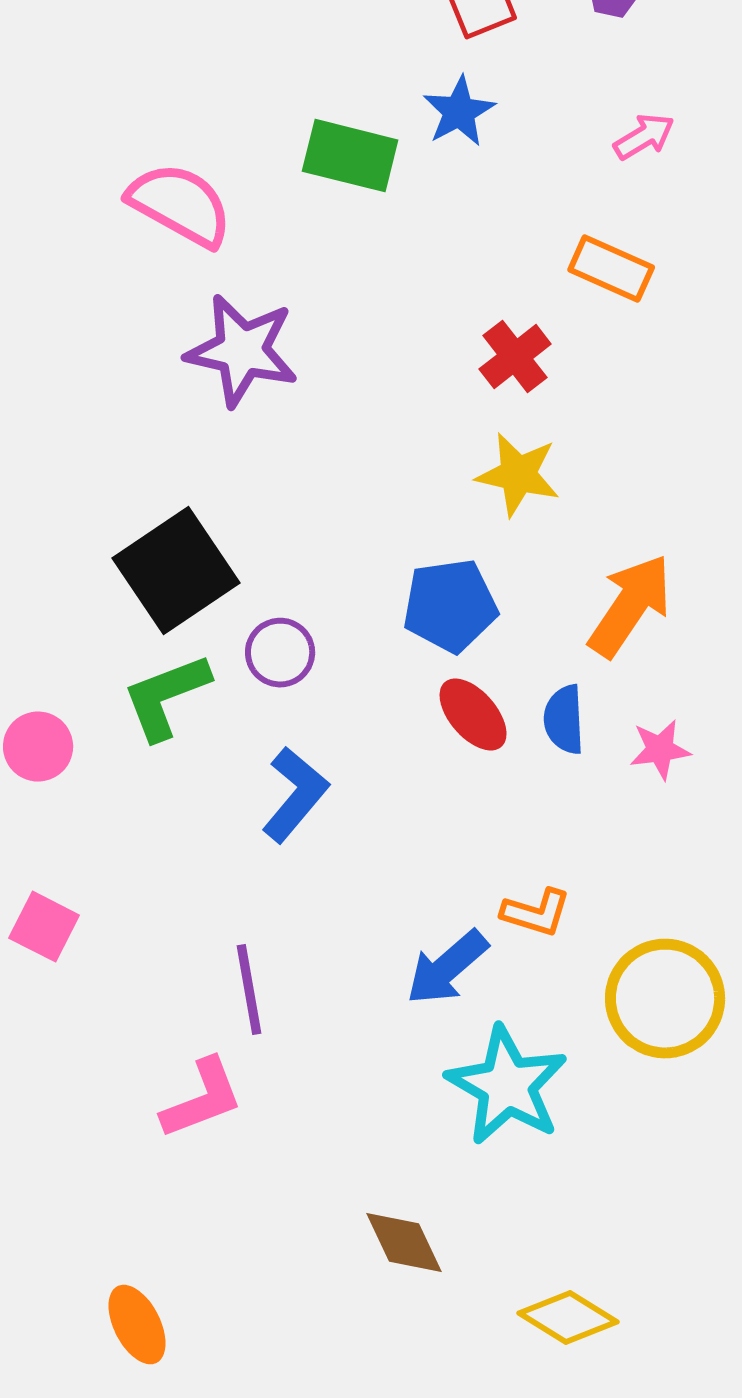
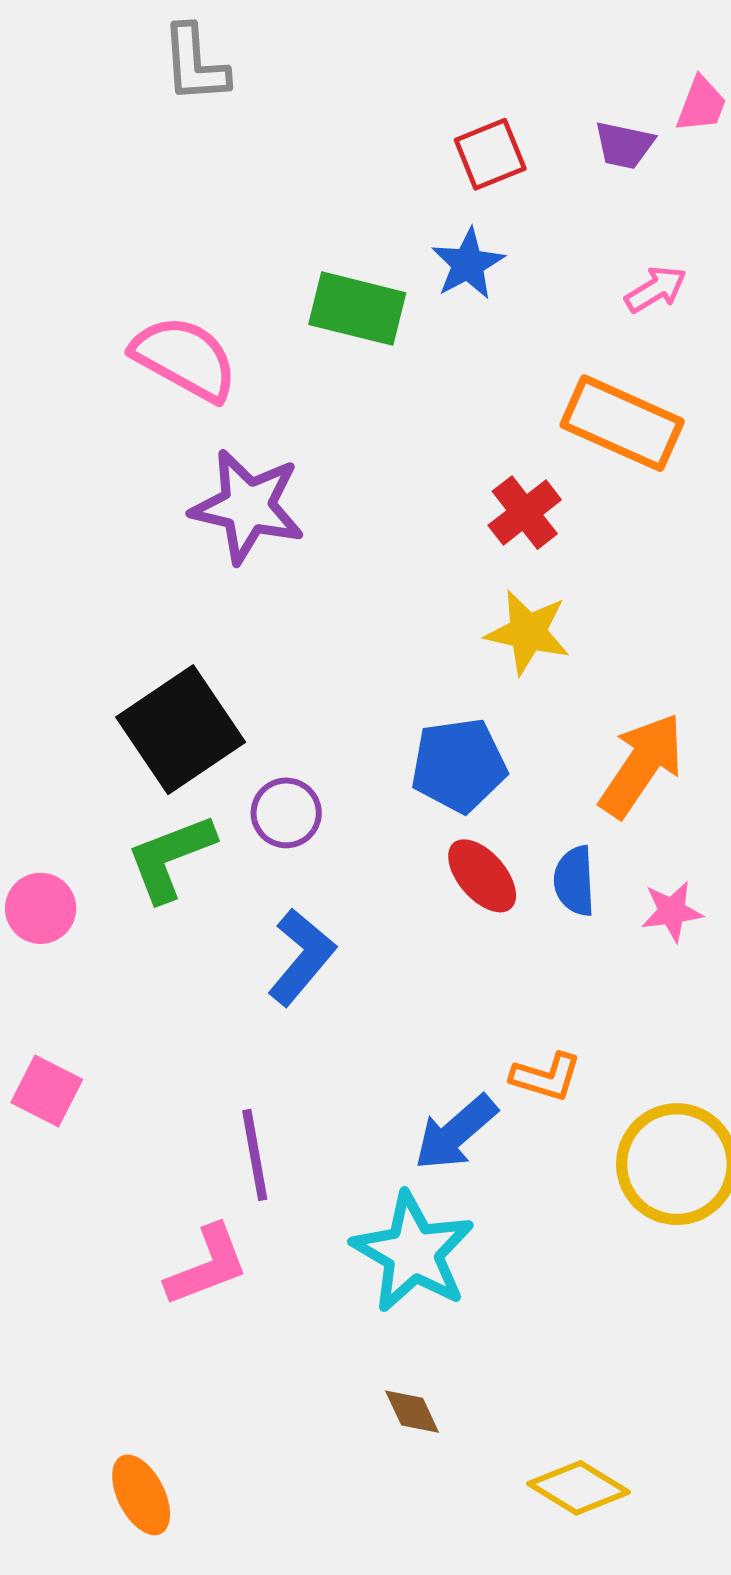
orange rectangle: (611, 269) -> (622, 423), size x1.4
cyan star: (507, 1086) -> (413, 1252), moved
brown diamond: (404, 1243) -> (412, 1412), size x0.7

